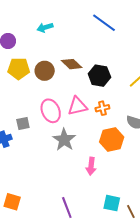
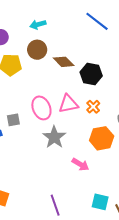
brown circle: (45, 71) -> (37, 50), moved
orange cross: (102, 108) -> (93, 107), turned -32
pink arrow: (91, 166) -> (80, 164), turned -66

